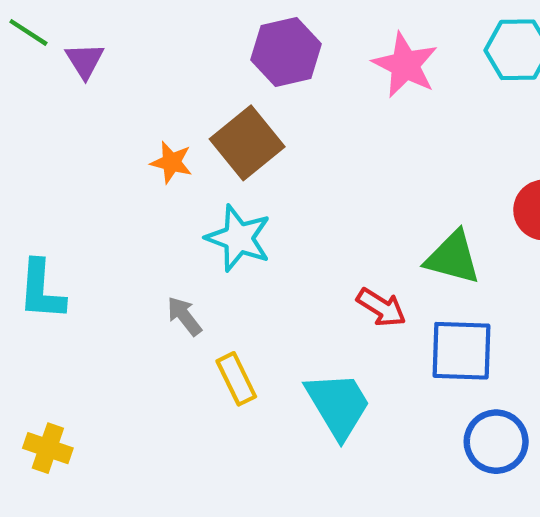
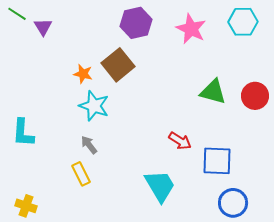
cyan star: (238, 238) -> (94, 106), moved
green triangle: (453, 258) -> (213, 92), moved
yellow rectangle: (236, 379) -> (81, 174), moved

